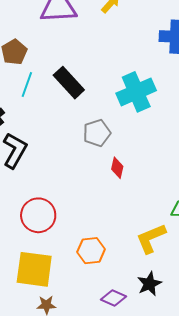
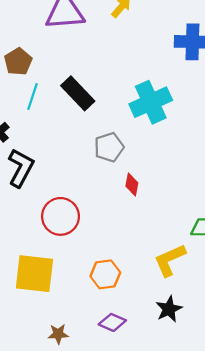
red circle: (38, 215) -> (60, 216), moved
yellow square: (34, 269) -> (34, 274), moved
purple diamond: (113, 298) -> (112, 322), moved

